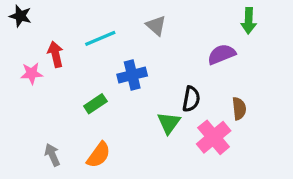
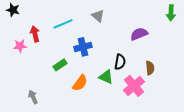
green arrow: (249, 21) -> (171, 13), moved
green triangle: (169, 123) -> (106, 77), turned -42
orange semicircle: (99, 155) -> (80, 83), moved

